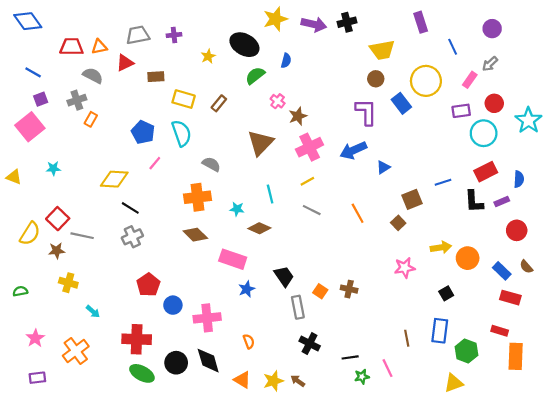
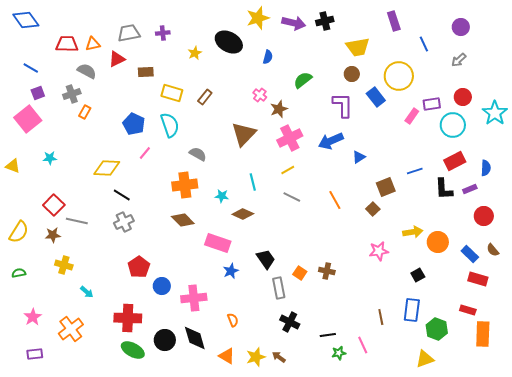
green semicircle: (255, 76) -> (303, 80), moved
pink rectangle: (470, 80) -> (412, 116), moved
yellow semicircle: (30, 234) -> (19, 232), moved

